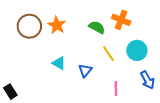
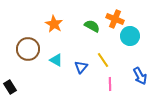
brown circle: (29, 26) -> (28, 49), moved
cyan circle: (137, 50) -> (130, 36), moved
yellow line: (108, 54) -> (103, 60), moved

